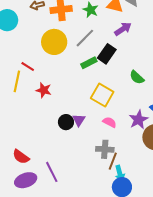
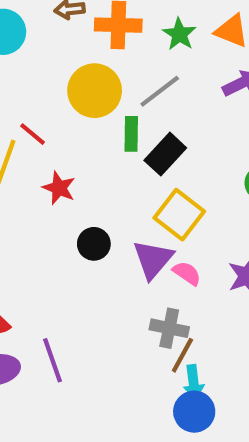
black rectangle: (107, 54) -> (165, 154), moved
green rectangle: (89, 63) -> (131, 134), moved, turned -70
purple triangle: (79, 120) -> (153, 259), moved, size x1.5
black circle: (66, 122) -> (94, 244), moved

